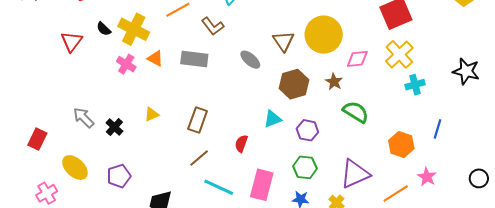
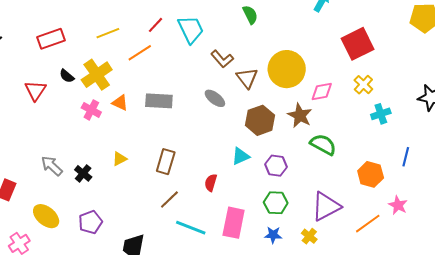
brown L-shape: (213, 26) -> (222, 59), moved
yellow cross: (134, 29) -> (97, 75), turned 32
yellow cross: (399, 54) -> (363, 85), size x0.7
brown star: (334, 82) -> (300, 116), size x1.4

